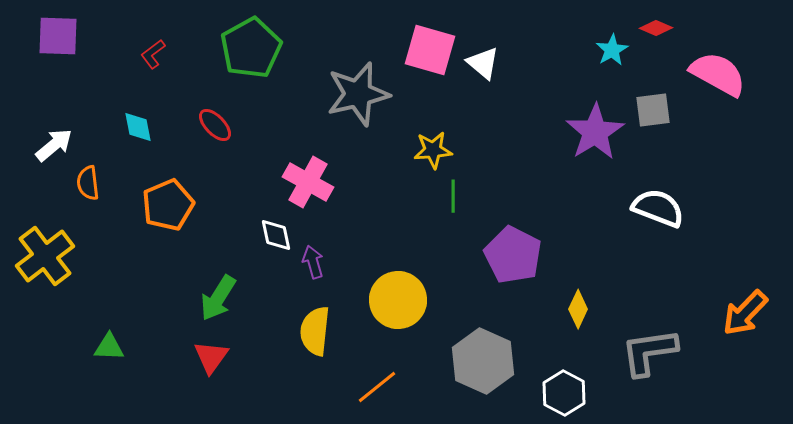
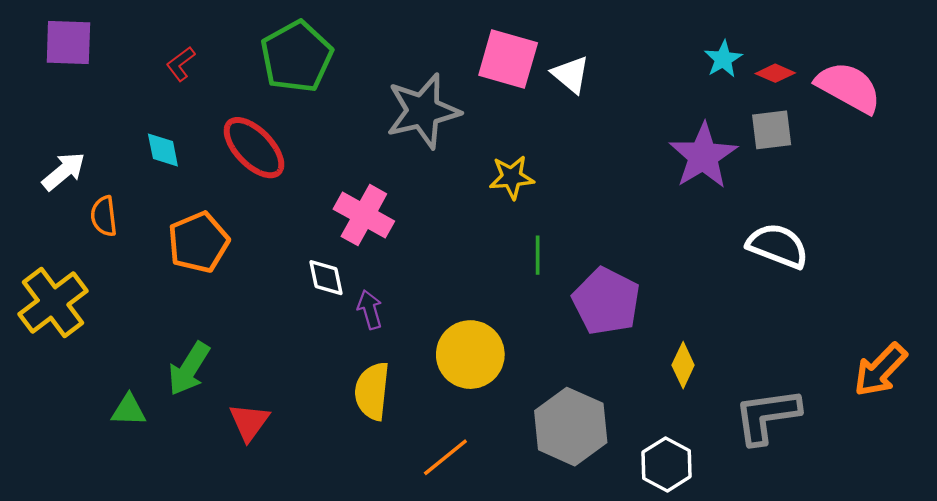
red diamond: (656, 28) -> (775, 73), moved
red ellipse: (215, 125) -> (254, 148), size x1.6
green line: (453, 196) -> (538, 255), moved
green arrow: (218, 298) -> (189, 369), moved

